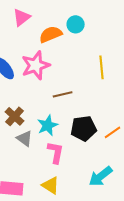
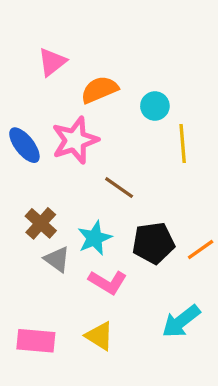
cyan circle: (76, 24) -> (155, 106), moved
brown line: (63, 94) -> (119, 188), turned 48
pink L-shape: (56, 152) -> (108, 282), turned 110

